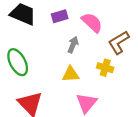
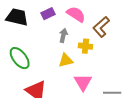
yellow cross: (105, 68) -> (85, 46), moved

